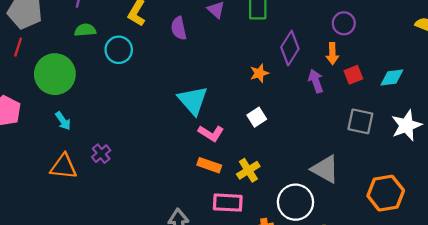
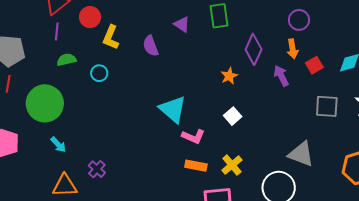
cyan circle: (119, 50) -> (99, 73), size x0.7

